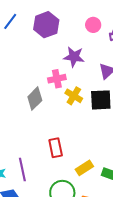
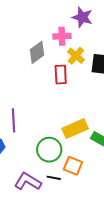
red rectangle: (56, 148) -> (61, 75), moved
yellow rectangle: (84, 168) -> (75, 129), size x1.4

